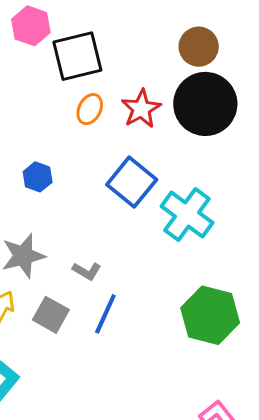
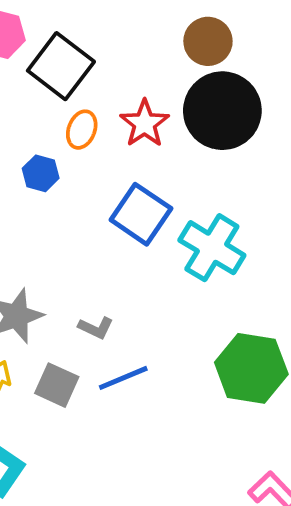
black square: (77, 56) -> (61, 66), turned -34
blue hexagon: (38, 177) -> (41, 173), moved
blue line: (105, 314) -> (123, 378), turned 48

